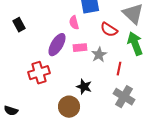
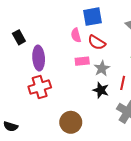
red semicircle: (109, 30) -> (97, 42), moved
purple ellipse: (57, 45) -> (39, 58), moved, turned -35
black star: (84, 87) -> (101, 90), moved

